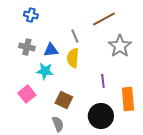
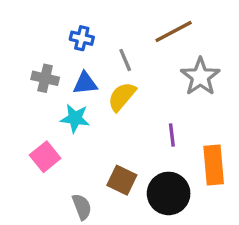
blue cross: (31, 15) -> (82, 38), moved
yellow semicircle: (73, 58) -> (122, 97), turned 36
brown square: (64, 100) -> (122, 180), moved
gray semicircle: (58, 124) -> (82, 207), moved

